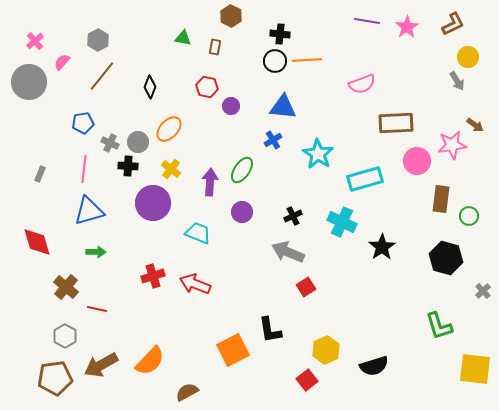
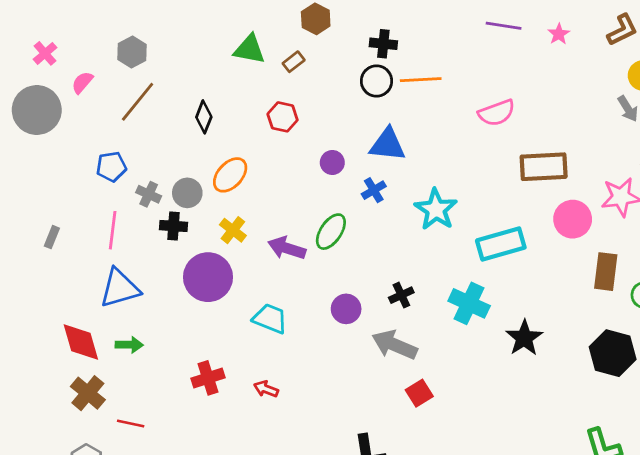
pink star: (407, 27) -> (559, 34), size x0.7
green triangle: (183, 38) -> (249, 49), size x1.4
brown rectangle: (215, 47) -> (294, 62), turned 42
purple circle: (231, 106) -> (332, 162), moved
purple arrow: (210, 182) -> (287, 248), turned -76
purple circle: (242, 212) -> (346, 309), moved
red diamond: (37, 242) -> (81, 342), moved
red arrow: (195, 284) -> (266, 389), size x0.6

